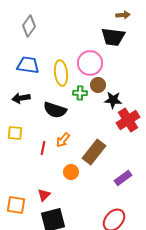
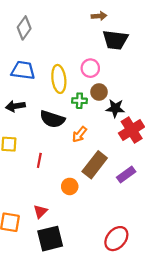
brown arrow: (123, 15) -> (99, 16), moved
pink circle: (90, 63) -> (90, 68), size x0.7
orange arrow: (63, 140) -> (79, 134), moved
purple rectangle: (123, 178) -> (126, 175), moved

